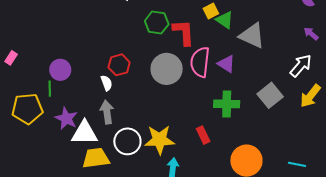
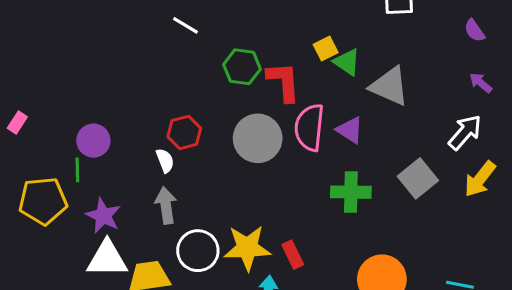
white triangle: (85, 133) -> (107, 259), moved
red rectangle: (203, 135) -> (293, 255), moved

